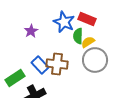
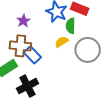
yellow semicircle: (88, 42) -> (62, 42), moved
brown cross: (57, 64) -> (20, 46), moved

